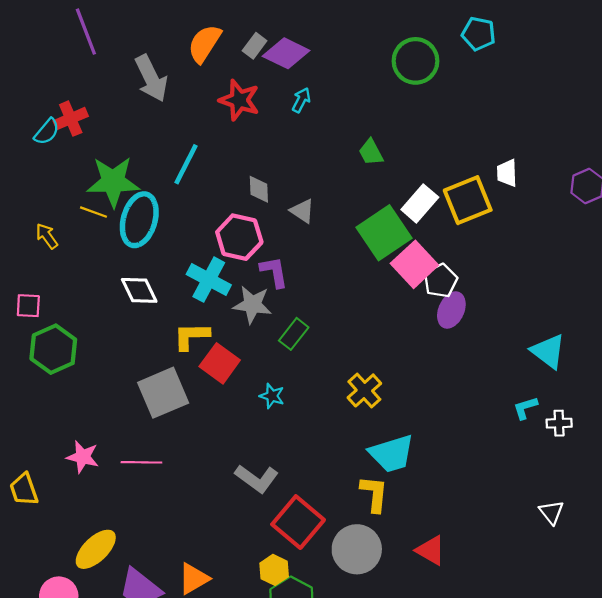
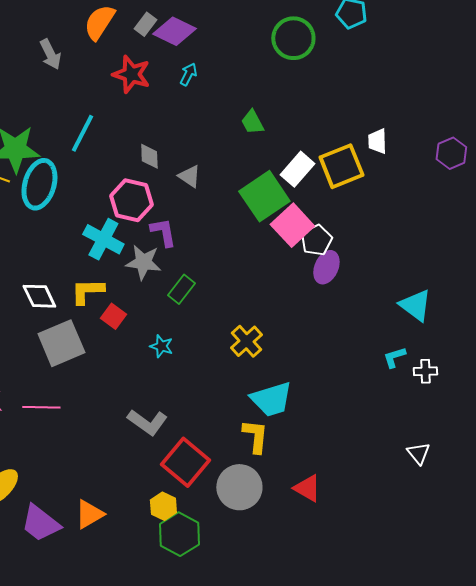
gray arrow: (151, 78) -> (50, 54), size x0.7
white diamond: (139, 290) -> (39, 296), moved
red square: (220, 363) -> (113, 316), size x0.7

